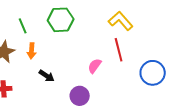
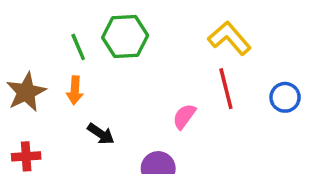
green line: (23, 26) -> (78, 47), moved
blue circle: (153, 73) -> (285, 97), moved, size x0.7

